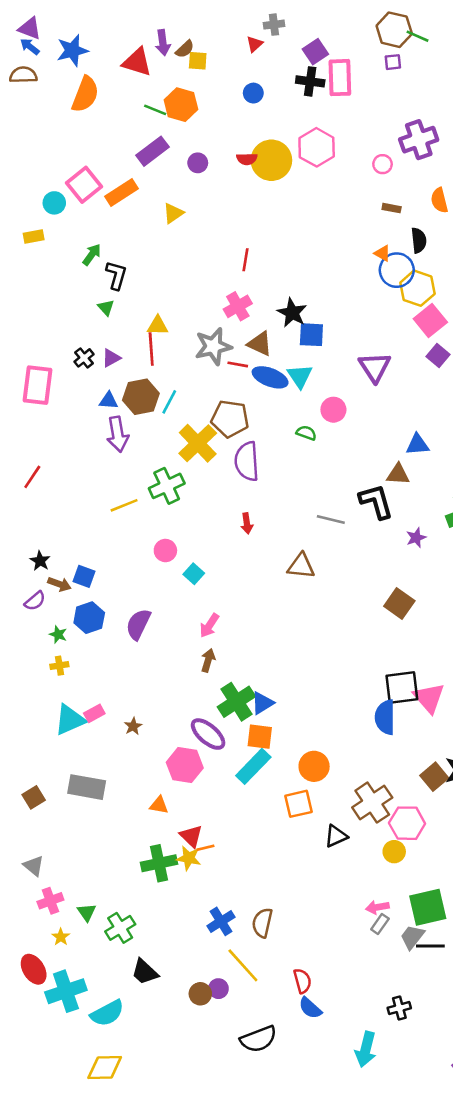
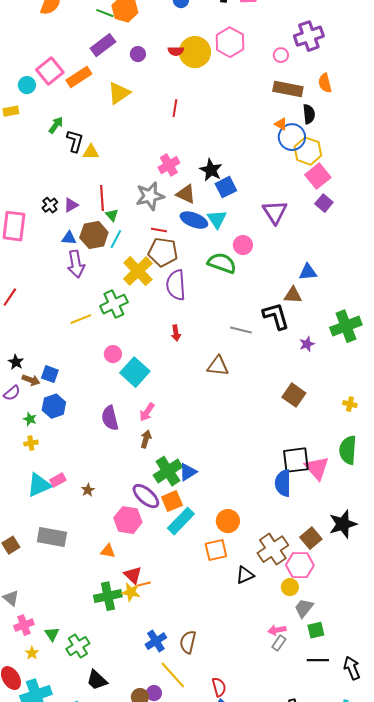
brown rectangle: (392, 208) -> (288, 89), size x2.0
yellow triangle: (173, 213) -> (119, 93), size x1.4
red line: (246, 260) -> (175, 108), moved
green triangle: (106, 308) -> (112, 215), moved
yellow triangle: (158, 326) -> (91, 152), moved
blue square: (311, 335) -> (226, 187), turned -30
red line: (238, 364) -> (159, 230), moved
green semicircle: (306, 433) -> (222, 263), size x1.8
cyan square: (194, 574) -> (135, 372), size x1.8
purple semicircle: (138, 624) -> (110, 418), moved, turned -40
orange square: (260, 737) -> (172, 501), moved, turned -30
brown square: (434, 777) -> (311, 538), moved
green square: (428, 907) -> (316, 630), size x0.6
gray trapezoid: (412, 937) -> (304, 608), moved

